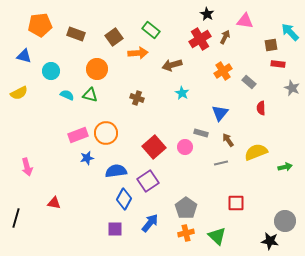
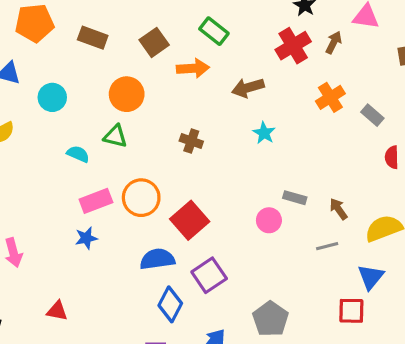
cyan semicircle: (67, 95) -> (78, 154), moved
blue triangle: (220, 113) -> (371, 277), moved
red square: (154, 147) -> (190, 220), moved
blue star: (87, 158) -> (86, 238), moved

